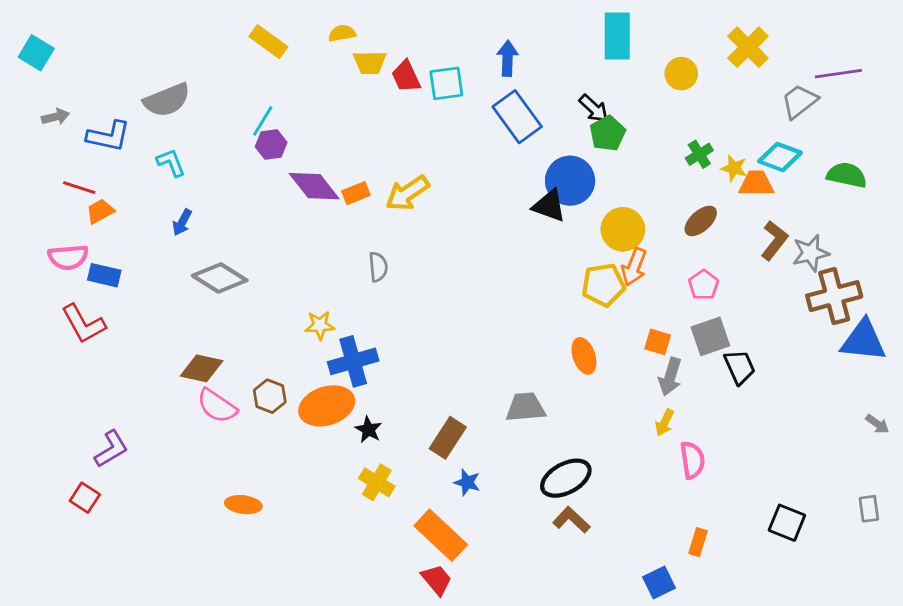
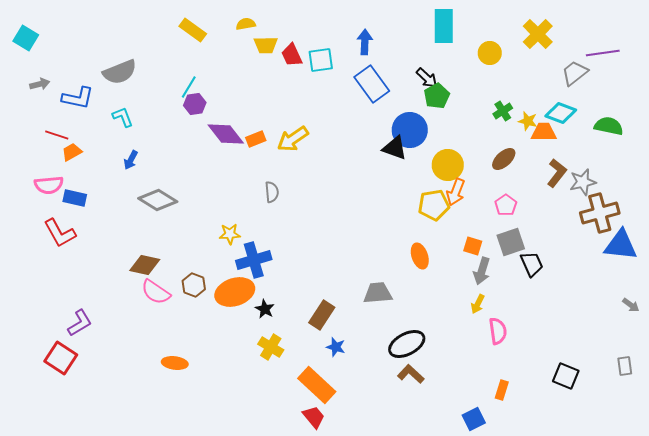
red square: (85, 498) -> (61, 358), size x1.5

